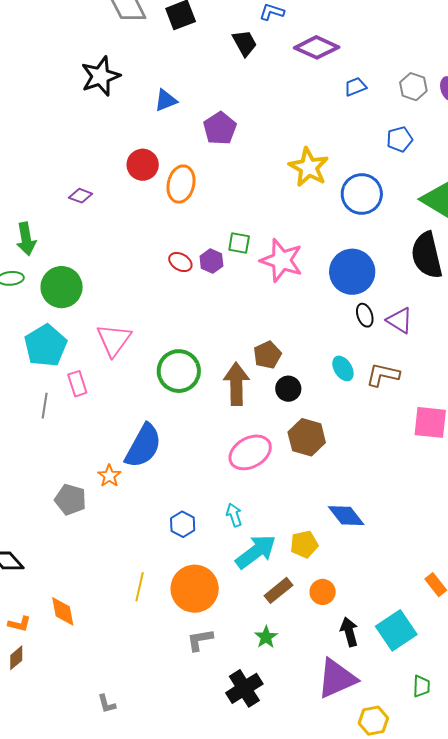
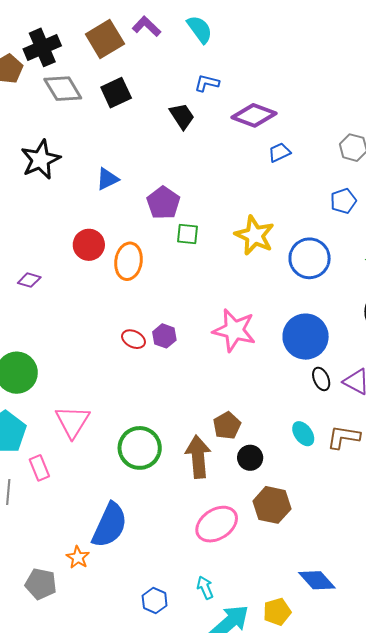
blue trapezoid: (355, 87) -> (279, 152), moved
green square: (239, 243) -> (187, 234), moved

